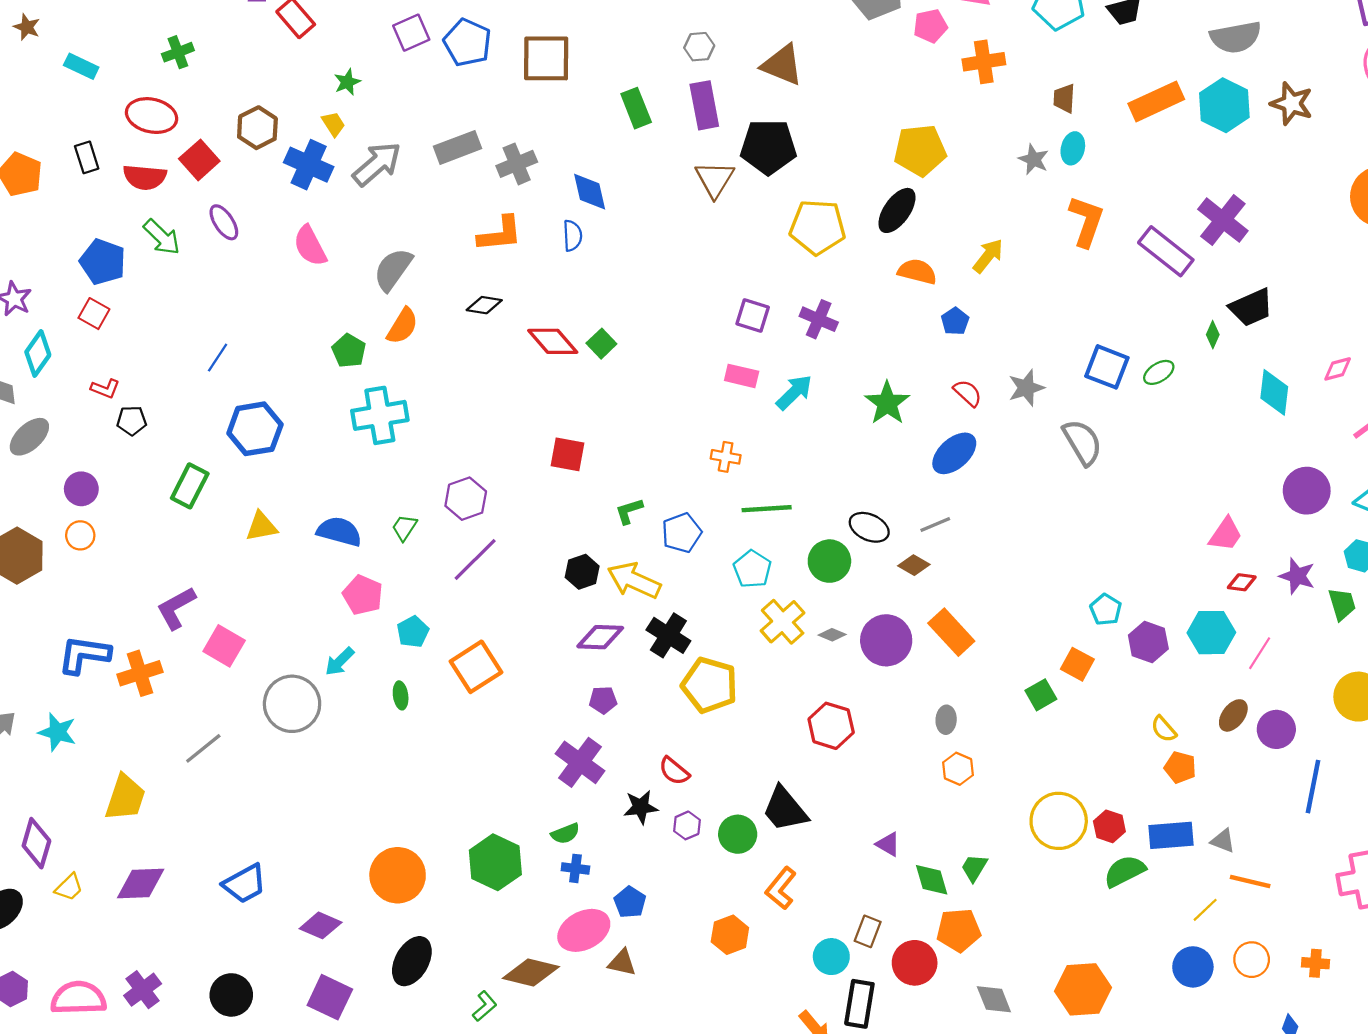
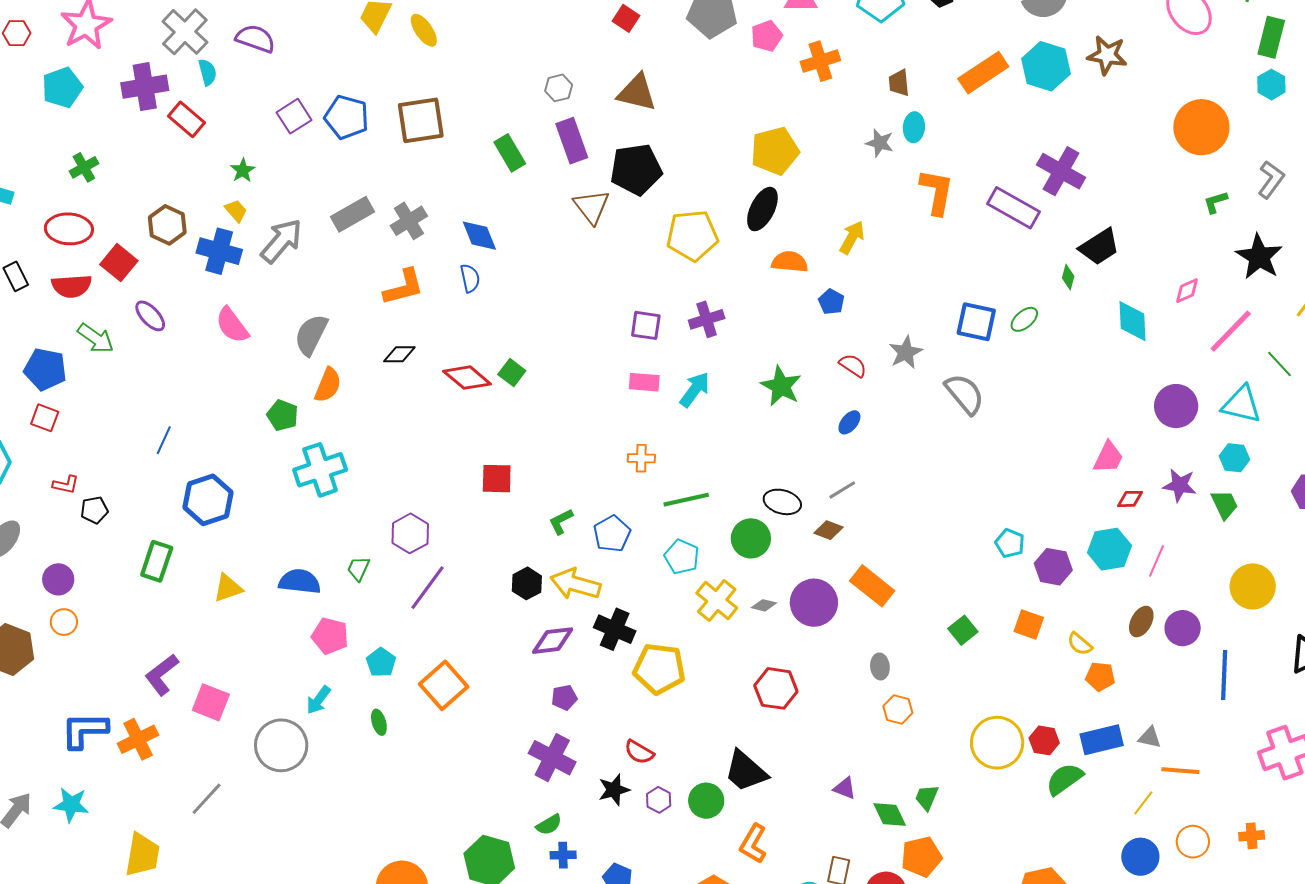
purple cross: (819, 319) -> (707, 319), turned -32
blue ellipse: (954, 453) -> (849, 422), size x0.6
orange square: (1077, 664) -> (1029, 624), moved

